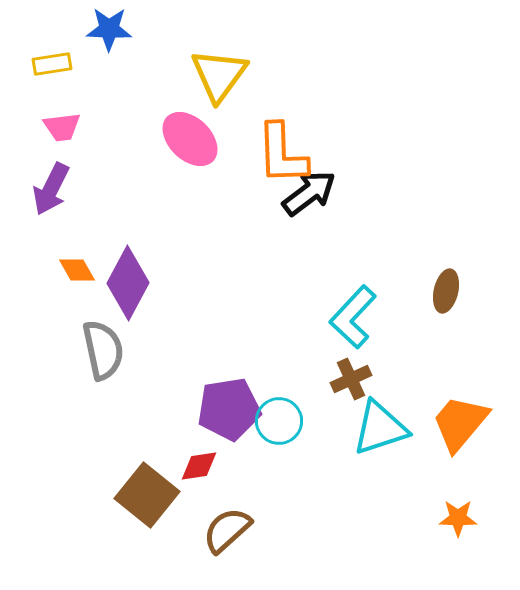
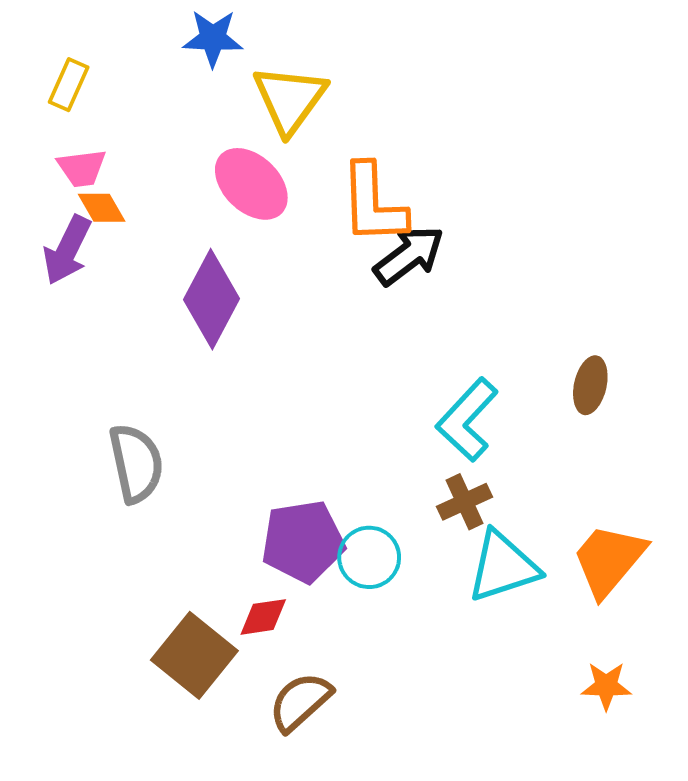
blue star: (109, 29) -> (213, 38), moved
yellow rectangle: (52, 64) -> (69, 85), turned -57
orange diamond: (77, 270) -> (102, 208), moved
purple diamond: (128, 283) -> (212, 299), moved

